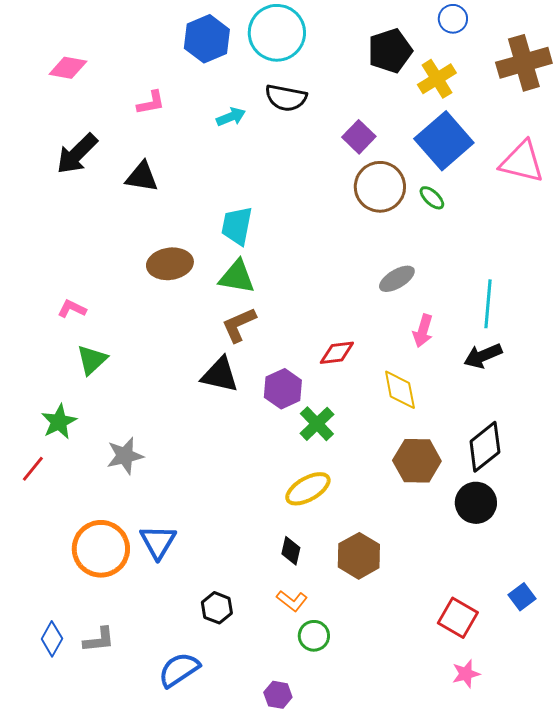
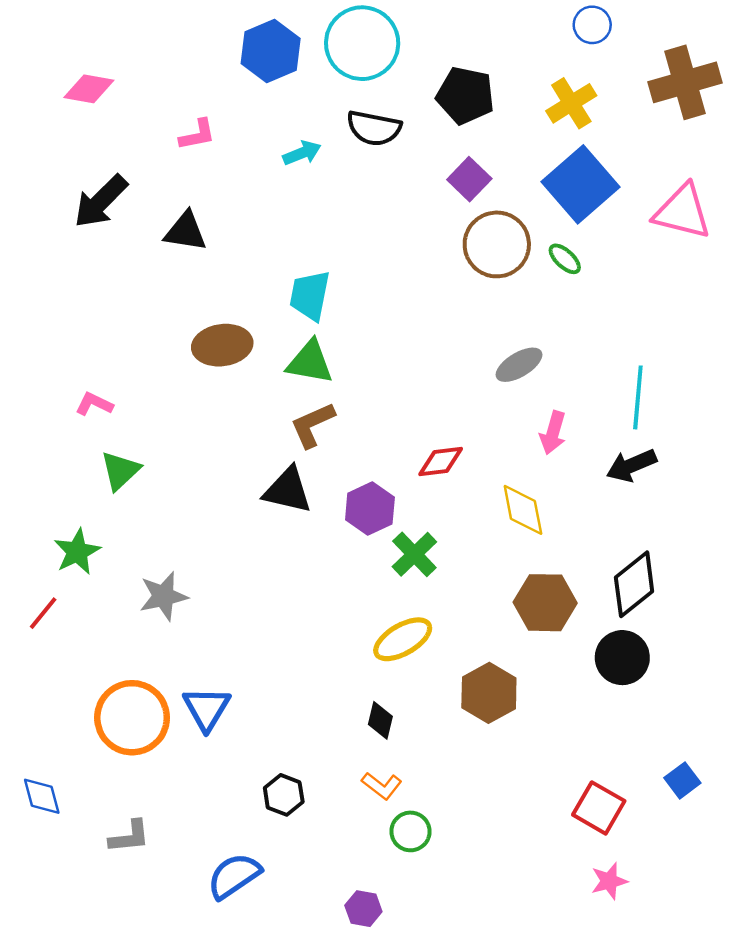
black pentagon: (390, 51) -> (465, 95), moved, turned 30
brown hexagon: (359, 556) -> (489, 693), moved
blue diamond: (52, 639) -> (42, 796), moved, turned -44

